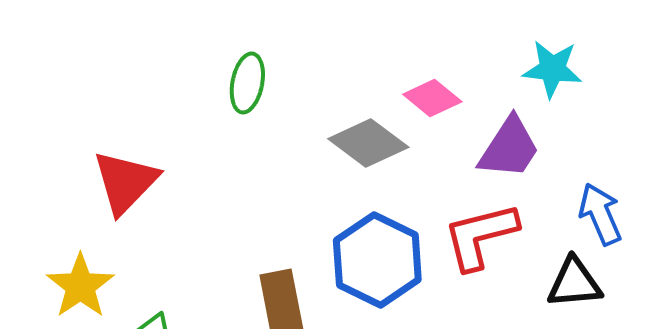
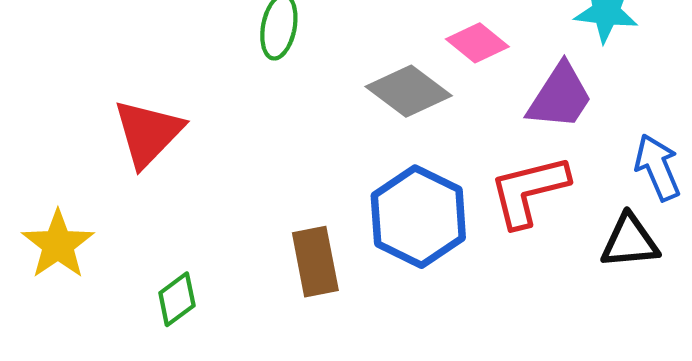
yellow star: (80, 286) -> (58, 245), moved

